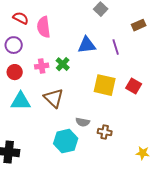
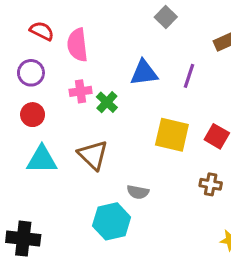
purple line: (116, 47) -> (189, 76), turned 35
pink cross: (42, 66) -> (81, 91), moved
brown cross: (105, 132) -> (211, 184), moved

